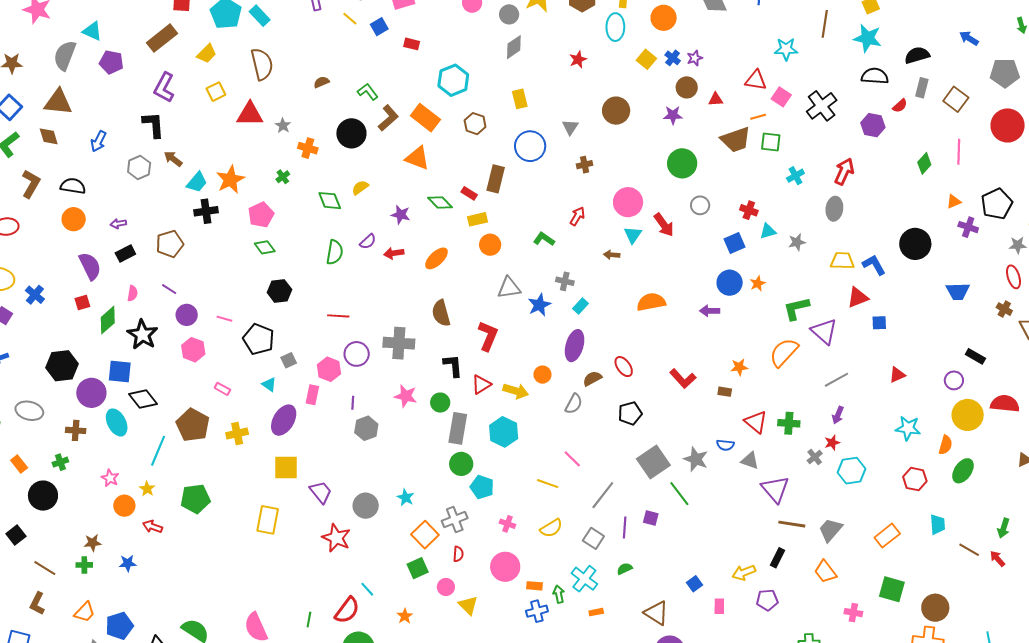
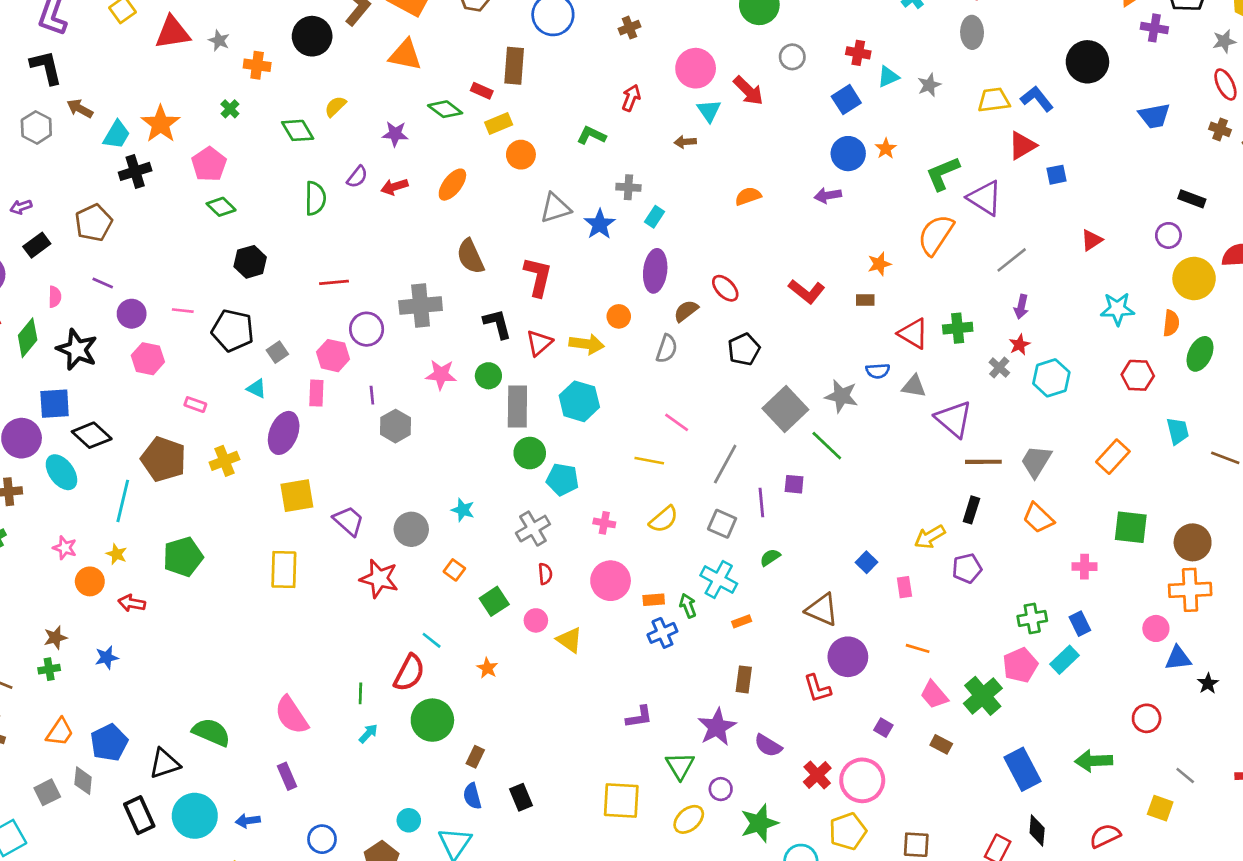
orange semicircle: (651, 302) -> (748, 196), size x0.7
orange square: (425, 535) -> (454, 570), moved, size x0.6

